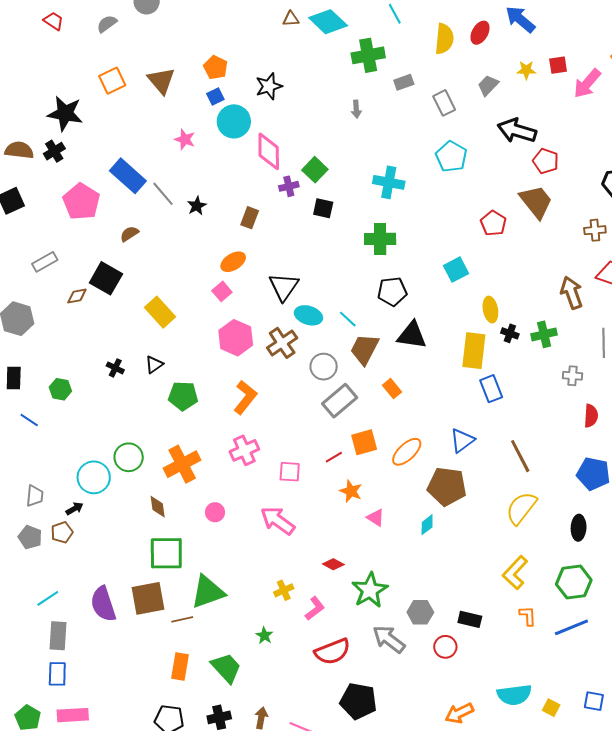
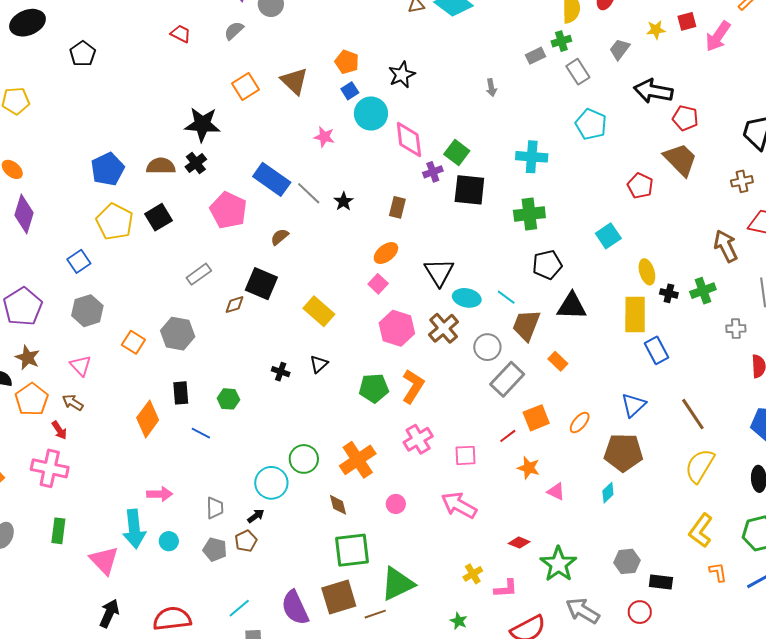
green cross: (368, 55) -> (561, 41), moved, size x0.6
black square: (323, 208) -> (469, 190), size x1.6
green pentagon: (183, 396) -> (374, 388), moved
orange ellipse: (407, 452) -> (580, 423), size x0.7
pink L-shape: (315, 608) -> (506, 588), turned 40
gray hexagon: (420, 612) -> (627, 561), moved

